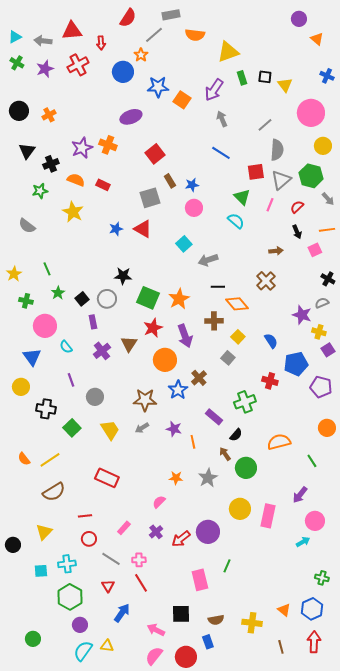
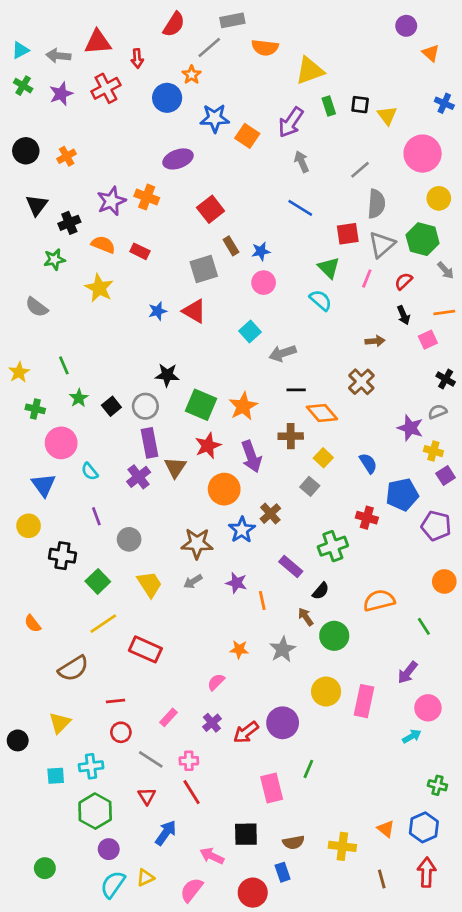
purple rectangle: (93, 322) -> (149, 443), moved, size x1.5
yellow line: (50, 460) -> (103, 624), moved
yellow triangle: (107, 646) -> (145, 878), turned -32
pink semicircle: (154, 656) -> (192, 890), moved

